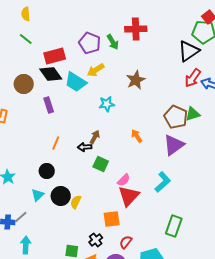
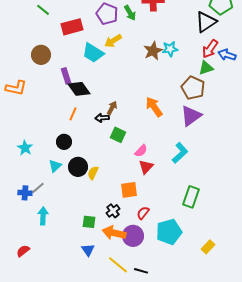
black diamond: (51, 74) -> (79, 89), moved
cyan star: (107, 104) -> (170, 49), moved
green triangle: (193, 114) -> (206, 68), moved
orange arrow: (137, 136) -> (154, 107), size x1.5
red triangle: (129, 196) -> (146, 167), size x0.7

